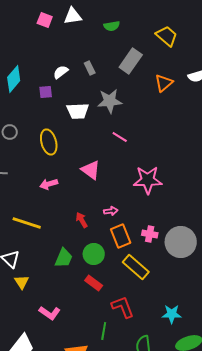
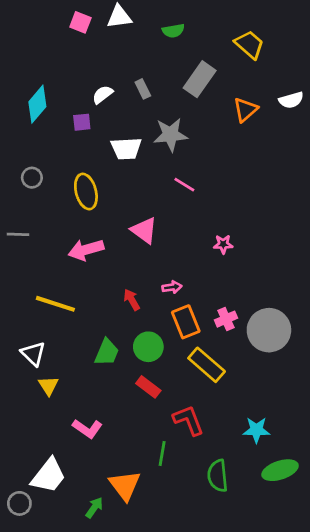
pink star: (148, 180) -> (223, 244), size x0.5
pink arrow: (49, 184) -> (86, 250), size x1.4
pink cross: (150, 234) -> (226, 319), turned -35

